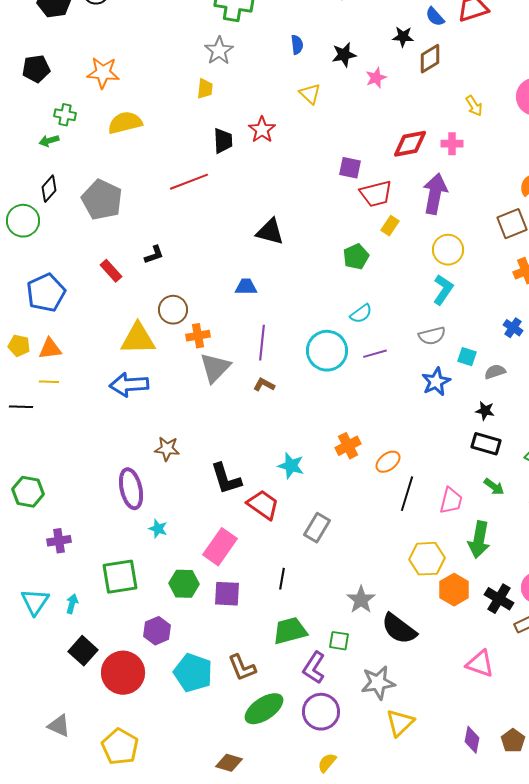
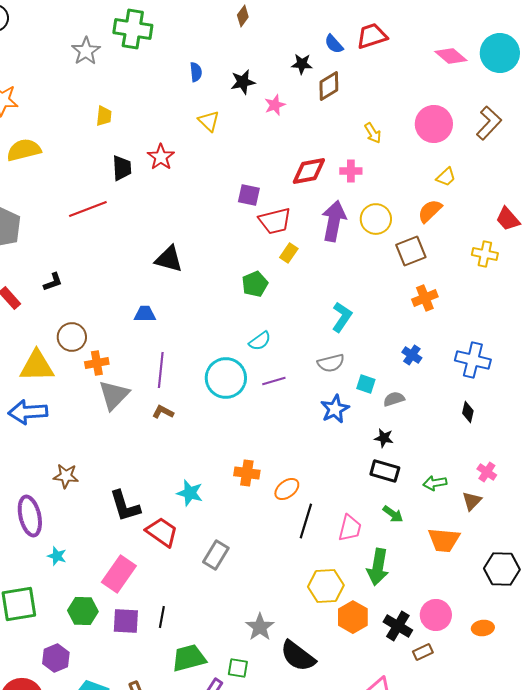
gray star: (219, 51) -> (86, 51), moved
yellow circle: (448, 250) -> (376, 219), moved
orange cross: (348, 446) -> (247, 473), turned 35
black line: (282, 579) -> (162, 617), moved

